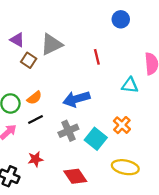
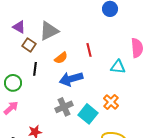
red line: (97, 57) -> (89, 50), moved
orange semicircle: (34, 98) -> (61, 58), moved
black line: (35, 119) -> (35, 69), moved, turned -56

